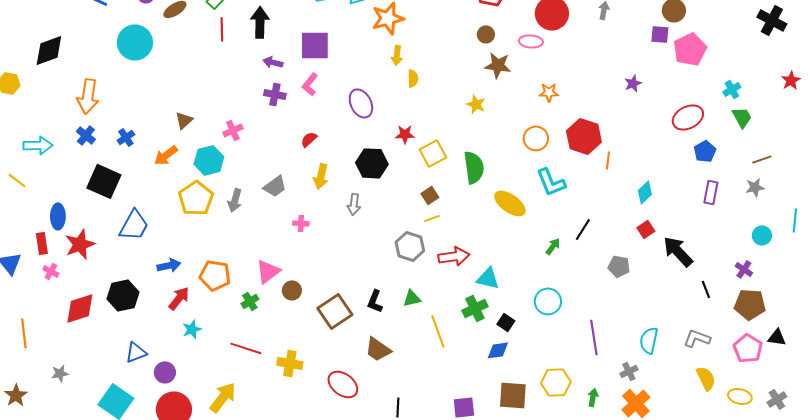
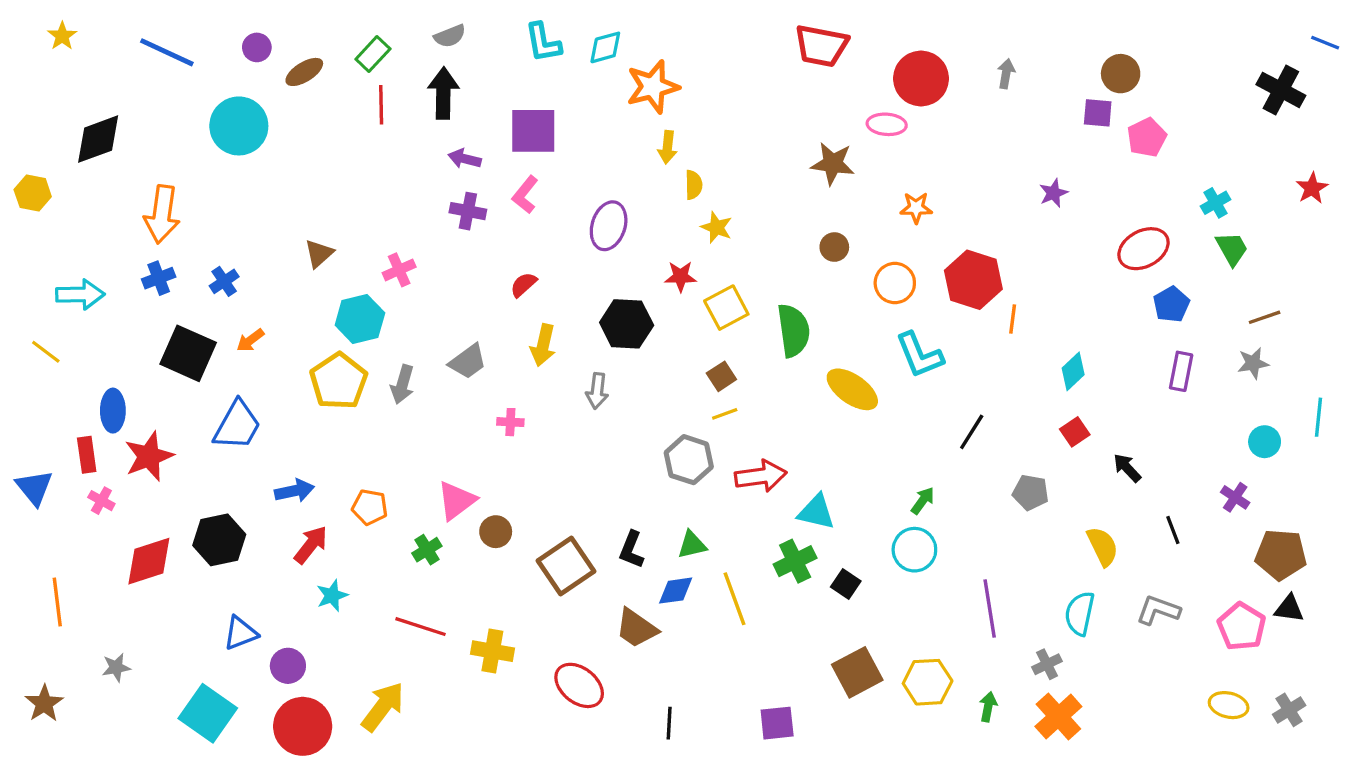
brown circle: (486, 34) -> (834, 247), moved
pink pentagon: (690, 49) -> (1147, 137), size x0.7
purple ellipse: (361, 103) -> (609, 226), turned 44
yellow star: (476, 104) -> (717, 227), moved
blue cross: (86, 135) -> (159, 278), turned 30
orange arrow: (166, 155) -> (250, 340), moved, size x0.7
green arrow: (553, 246) -> (923, 501), moved
black arrow: (678, 251) -> (1127, 468), size x0.6
orange pentagon: (215, 275) -> (370, 507), size x0.7
brown pentagon: (750, 304) -> (1281, 555), moved
blue diamond: (498, 350) -> (676, 591), moved
yellow semicircle: (706, 378) -> (1103, 546), moved
brown square: (513, 395) -> (857, 672), moved, turned -32

